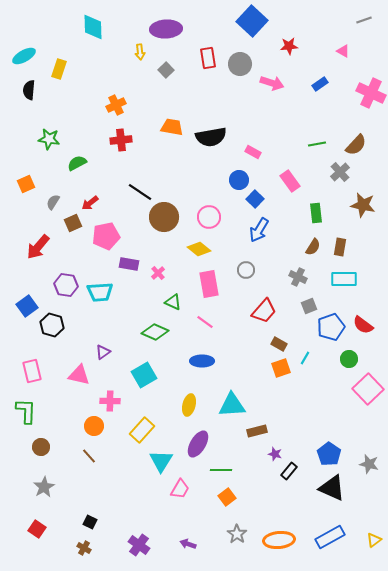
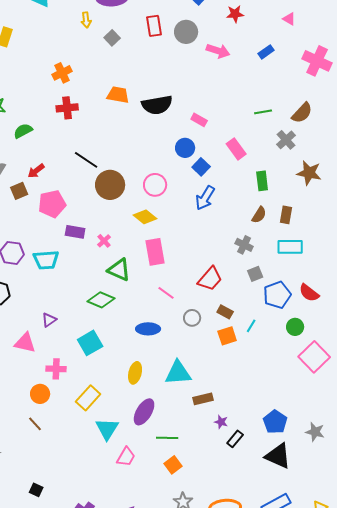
gray circle: (246, 270) -> (192, 318), moved
green triangle: (173, 302) -> (119, 270), size x1.4
pink line: (205, 322) -> (166, 293), moved

